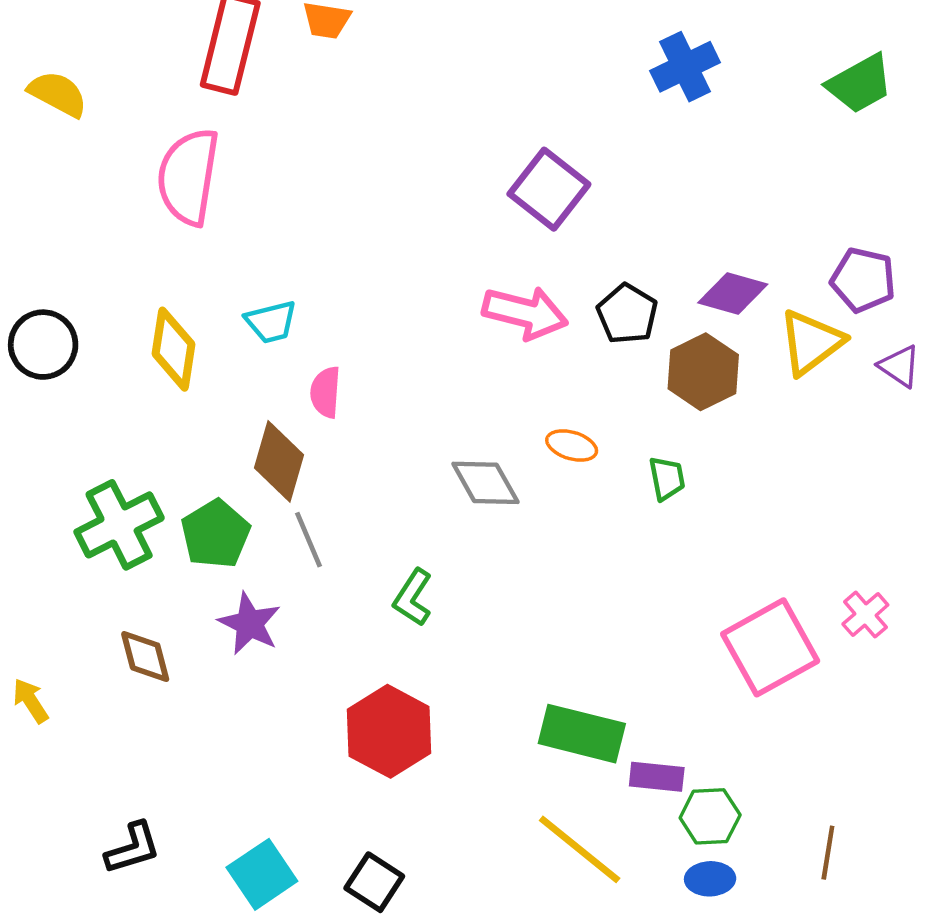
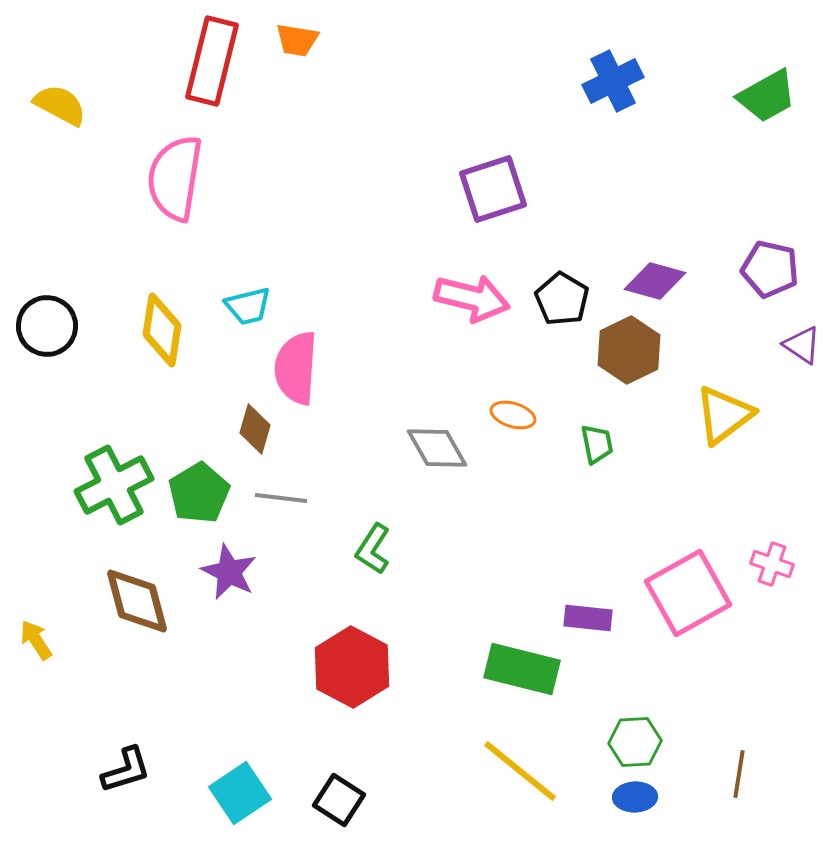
purple square: (549, 189) -> (493, 189), turned 34
yellow triangle: (811, 342) -> (724, 415), moved
pink semicircle: (326, 392) -> (296, 368), size x1.6
brown diamond: (279, 461) -> (255, 429), size x0.7
gray line: (308, 540) -> (281, 498), turned -60
pink cross: (865, 615) -> (772, 564), turned -30
brown diamond: (145, 656) -> (137, 601), size x1.4
purple rectangle: (657, 777) -> (588, 618), moved

